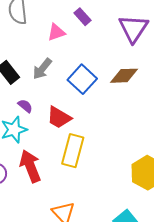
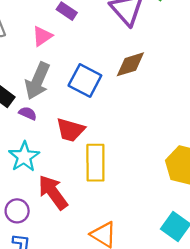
gray arrow: (42, 69) -> (37, 81), size x1.4
purple semicircle: (25, 106) -> (28, 113), moved

